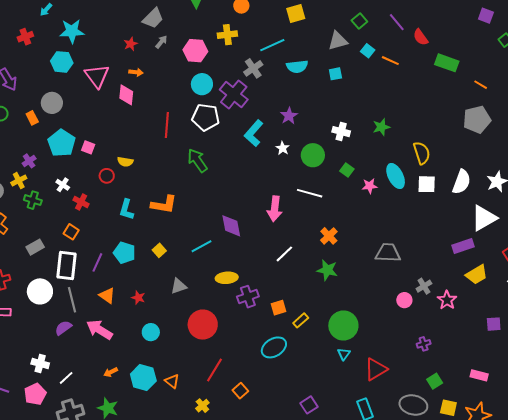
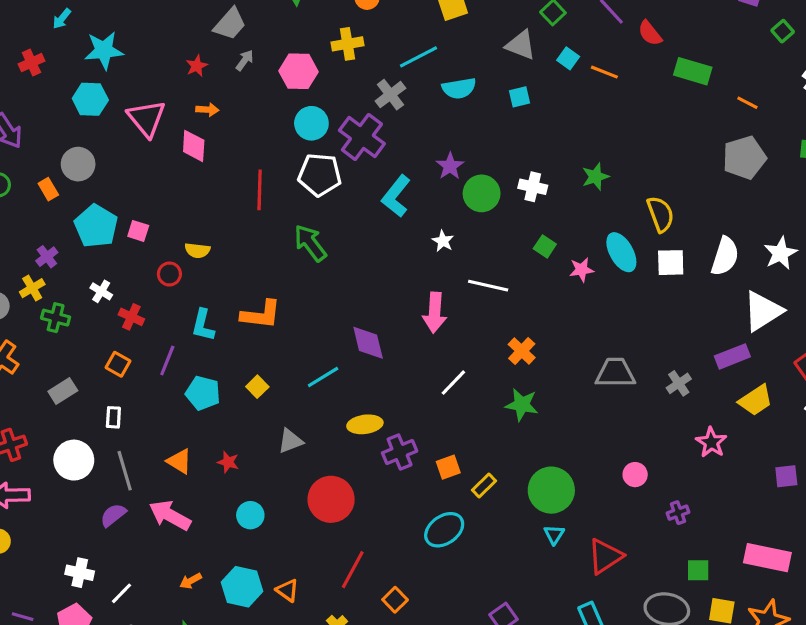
gray triangle: (338, 41) -> (521, 45), turned 40
white star: (283, 148) -> (443, 241), moved
green circle: (313, 155) -> (482, 193), moved
purple line: (97, 262) -> (167, 360), moved
white rectangle: (67, 265) -> (113, 417), size x0.5
gray cross: (424, 286) -> (679, 383), moved
pink circle: (404, 300) -> (635, 475), moved
pink rectangle: (479, 375) -> (767, 558), size x1.6
green square: (435, 381) -> (698, 570), turned 35

